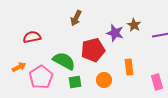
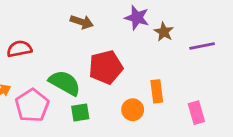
brown arrow: (76, 18) -> (82, 22), turned -98
purple star: (115, 33) -> (137, 18), moved
orange circle: (104, 80) -> (133, 110), moved

